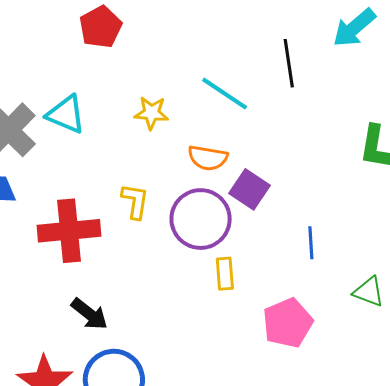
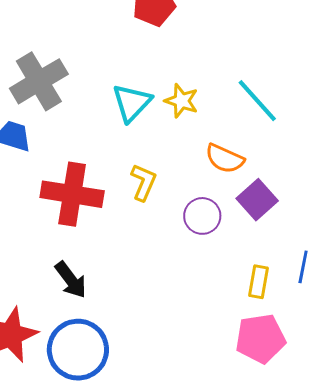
cyan triangle: (66, 114) -> (132, 103), moved, turned 36
purple circle: (201, 219) -> (202, 216), size x0.6
yellow rectangle: (225, 274) -> (258, 282), moved

